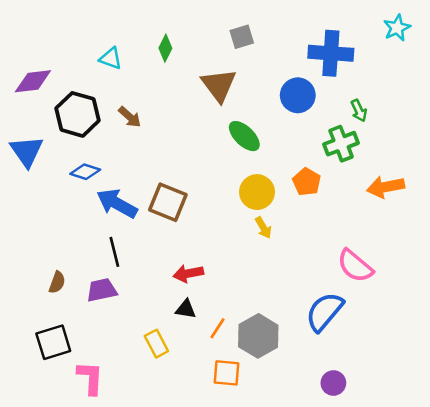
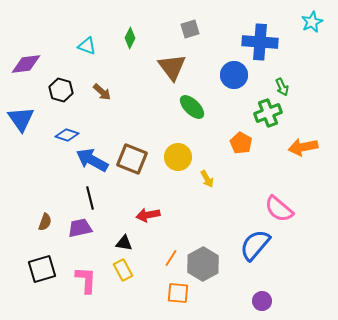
black hexagon: (78, 114) -> (61, 90), size x0.7
yellow circle: (257, 192) -> (178, 157), moved
black triangle: (186, 309) -> (124, 243), moved
pink L-shape: (90, 378) -> (86, 280), moved

